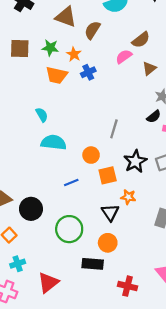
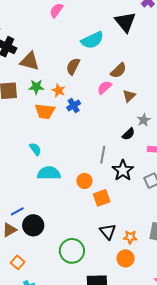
brown triangle: (66, 17) -> (30, 61), moved
black semicircle: (154, 117) -> (129, 134), moved
black star: (135, 161) -> (123, 170), moved
blue line: (71, 182) -> (17, 211), moved
orange star: (128, 197) -> (130, 237), moved
black circle: (31, 209) -> (33, 225), moved
orange circle: (108, 243) -> (126, 258), moved

